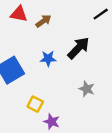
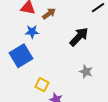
blue star: (48, 58) -> (32, 32), moved

